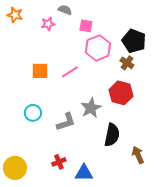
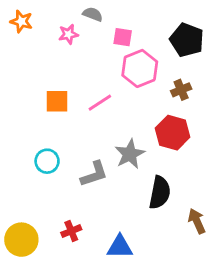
black pentagon: (134, 41) -> (187, 40), moved
brown cross: (127, 63) -> (181, 90), turned 32
red cross: (59, 162) -> (71, 231), moved

